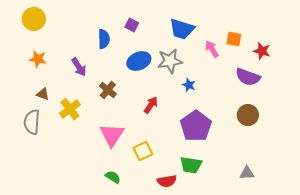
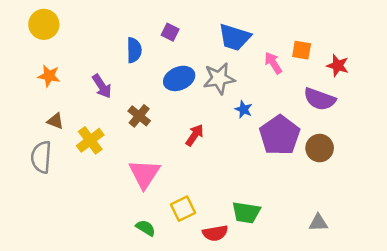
purple pentagon: (196, 126) -> (280, 135), moved
yellow square: (143, 151) -> (183, 209), moved

